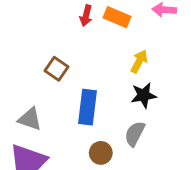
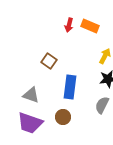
brown circle: (101, 153) -> (63, 117), moved

